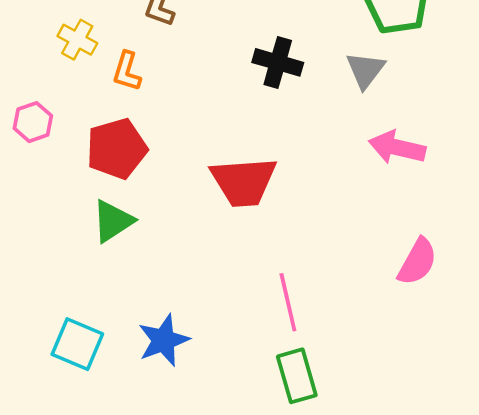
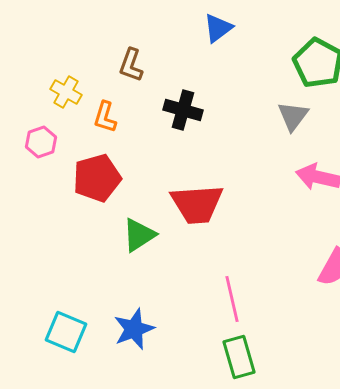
black cross: (278, 62) -> (183, 110), moved
pink hexagon: (33, 122) -> (41, 142), moved
green triangle: (113, 221) -> (139, 235), moved

